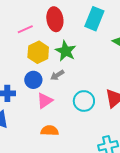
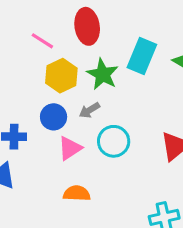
cyan rectangle: (94, 19) -> (142, 56), moved
pink line: (25, 29) -> (42, 41), turned 56
cyan circle: (84, 101) -> (114, 141), moved

